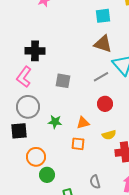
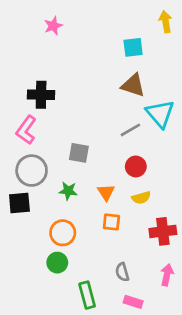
gray square: (63, 81) -> (79, 153), moved
orange triangle: (83, 123) -> (106, 192), turned -48
yellow semicircle: (109, 135) -> (141, 198), moved
orange square: (78, 144) -> (111, 222), moved
orange circle: (36, 157) -> (63, 233), moved

